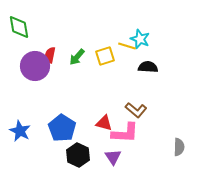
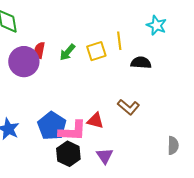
cyan star: (140, 39) -> (156, 25), moved
yellow line: (127, 46) -> (119, 41), turned 66
pink L-shape: (125, 133) -> (73, 131), moved

